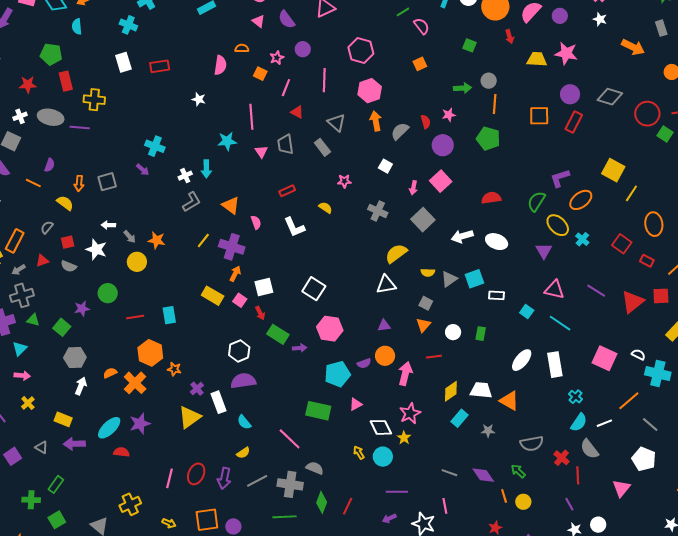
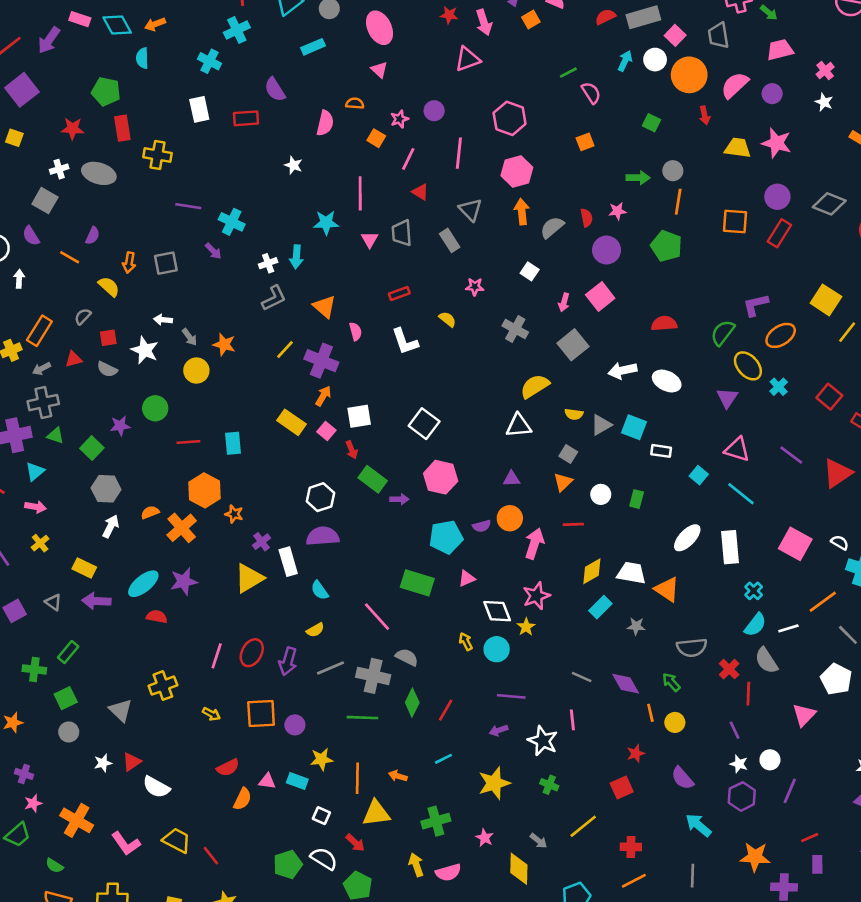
purple semicircle: (287, 19) -> (275, 90), moved
purple line: (80, 127) -> (188, 206), moved
cyan square: (474, 279) -> (634, 427), turned 36

